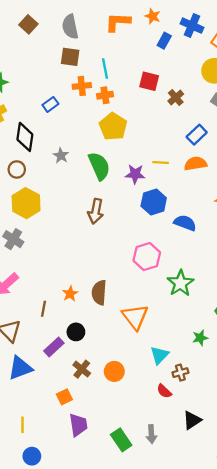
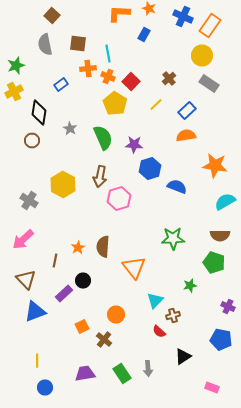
brown square: (28, 24) -> (52, 16), moved
gray semicircle: (70, 27) -> (45, 44), moved
blue rectangle: (164, 41) -> (144, 34), moved
red square: (149, 81) -> (131, 82), moved, turned 30
orange cross: (105, 95) -> (108, 76), turned 32
yellow line: (161, 163) -> (156, 104), moved, turned -48
yellow hexagon: (26, 203) -> (63, 184), moved
pink hexagon: (147, 257) -> (119, 198), moved
green star: (180, 283) -> (173, 238), turned 30
brown cross: (82, 369) -> (104, 340), moved
orange square: (64, 397) -> (82, 326), moved
purple trapezoid: (78, 425) -> (85, 374), moved, turned -90

